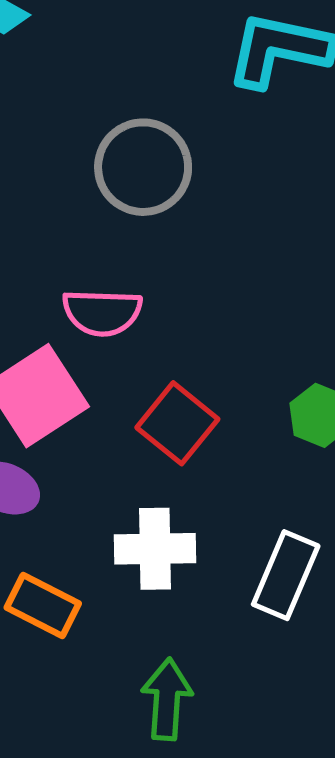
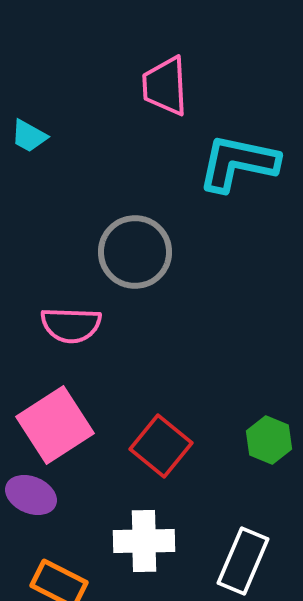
pink semicircle: (102, 312) -> (71, 325), moved

